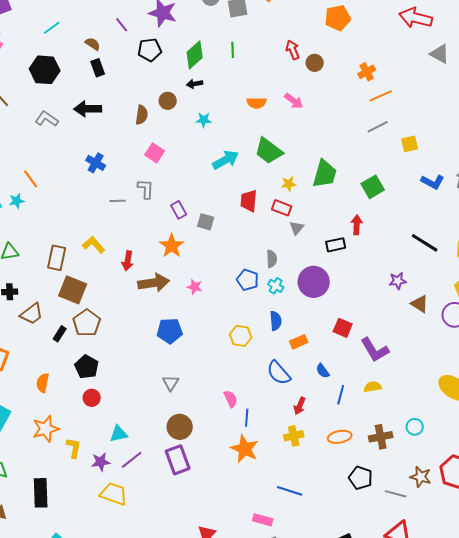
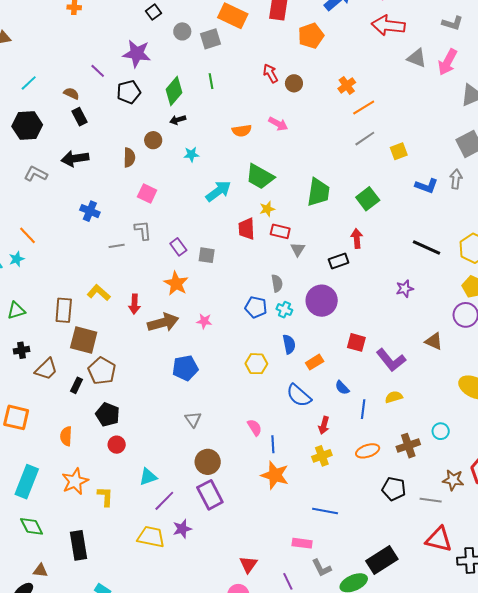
yellow star: (289, 184) -> (267, 209), moved
brown triangle: (420, 304) -> (434, 341), moved
purple star: (101, 462) -> (182, 529), moved

